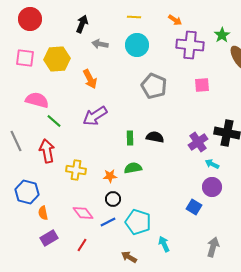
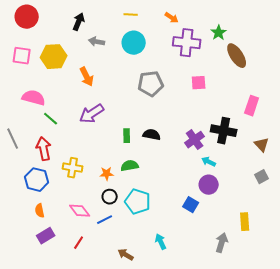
gray pentagon: (154, 86) -> (151, 84), turned -30
blue hexagon: (27, 192) -> (37, 180), moved
cyan pentagon: (138, 222) -> (138, 202), moved
gray arrow: (213, 247) -> (222, 243), moved

